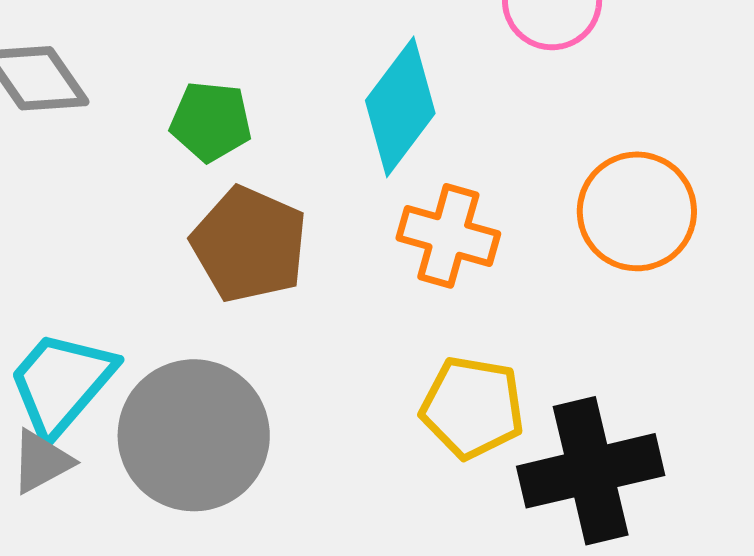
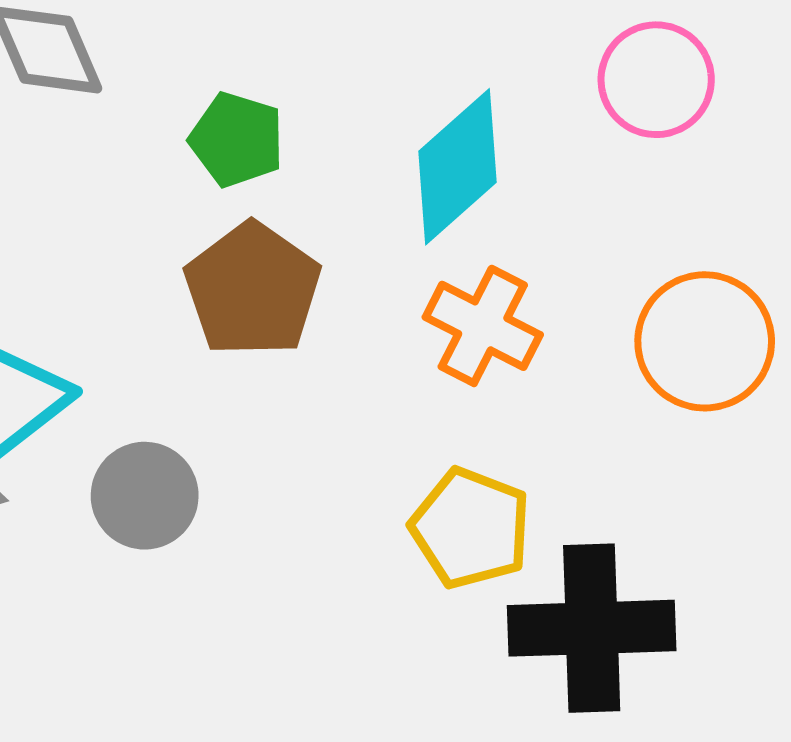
gray circle: (194, 435) -> (145, 496), size x0.6

